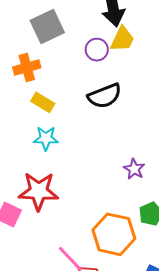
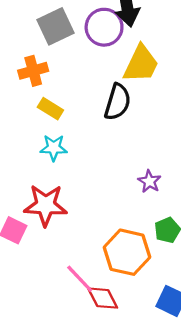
yellow trapezoid: (122, 39) -> (141, 64), moved, size x1.4
purple circle: (97, 50) -> (104, 27), moved, size x1.5
black semicircle: (105, 96) -> (118, 102), turned -52

